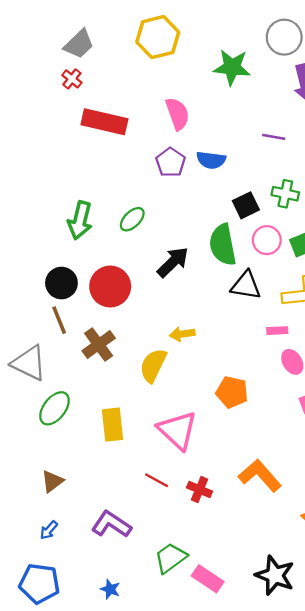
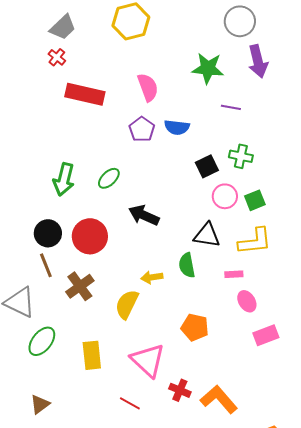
green star: (232, 67) -> (208, 68), moved
green semicircle: (223, 245) -> (187, 265), moved, size x0.7
black arrow: (173, 262) -> (144, 215), turned -112
red cross: (199, 489) -> (180, 390), moved

